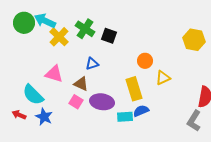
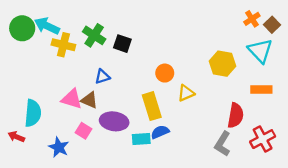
yellow cross: (59, 37) -> (63, 45), turned -30
yellow hexagon: (194, 40) -> (223, 64), moved
pink triangle: (54, 74) -> (72, 99), moved
cyan semicircle: (33, 95) -> (33, 113), turned -130
pink square: (76, 102) -> (83, 131), moved
blue star: (44, 117) -> (59, 147), moved

